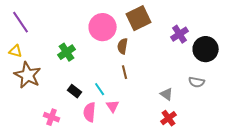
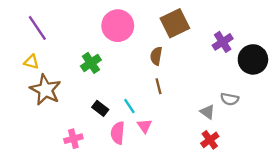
pink circle: (103, 27) -> (118, 26), moved
gray semicircle: (197, 82) -> (230, 99), moved
pink cross: (52, 117) -> (73, 139), turned -35

